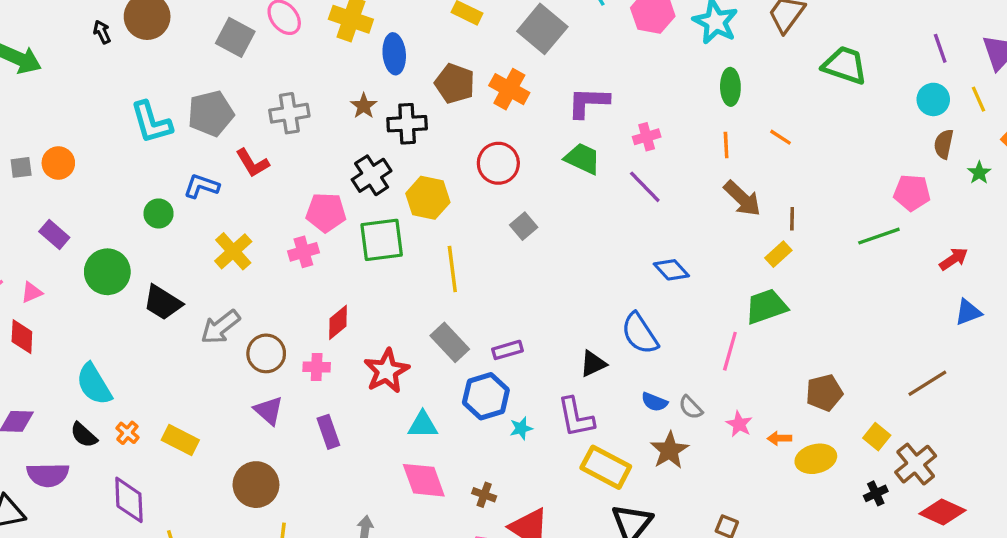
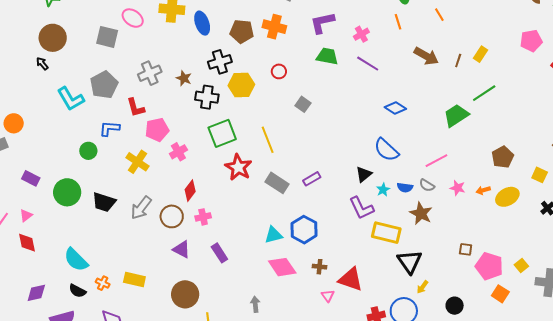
black arrow: (102, 32) -> (42, 64), moved
brown star: (364, 106) -> (184, 78), moved
orange line: (780, 137) -> (439, 15), turned 40
orange line: (726, 145) -> (398, 22), moved
orange circle: (58, 163) -> (14, 123), moved
red L-shape: (252, 163) -> (136, 108), turned 30
red circle: (498, 163) -> (279, 71), size x0.6
black cross: (372, 175) -> (207, 97), turned -35
pink pentagon: (912, 193) -> (531, 41), moved
yellow hexagon: (428, 198) -> (241, 85), moved
pink pentagon: (326, 212) -> (157, 130), moved
brown line: (792, 219) -> (458, 60), turned 32
green line: (879, 236) -> (484, 93), moved
yellow rectangle: (778, 254) -> (481, 54), moved
red diamond: (338, 322) -> (190, 191), moved
pink line: (730, 351) -> (436, 161), moved, turned 60
red star: (387, 371) -> (238, 167), moved
blue hexagon: (486, 396) -> (304, 230), moved
cyan star: (521, 428) -> (383, 190), moved

